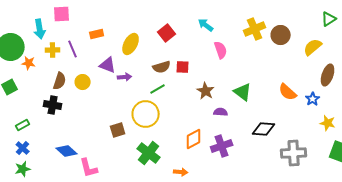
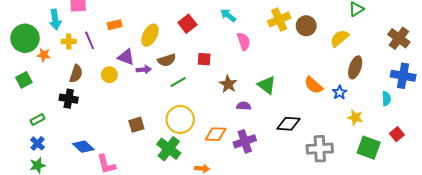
brown semicircle: (162, 67) -> (167, 60), moved
yellow circle: (83, 82) -> (109, 75), moved
yellow circle: (146, 114) -> (180, 120), moved
orange diamond: (194, 139) -> (216, 134), turned 30

